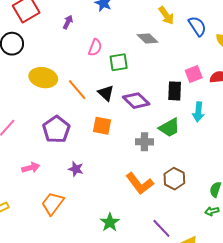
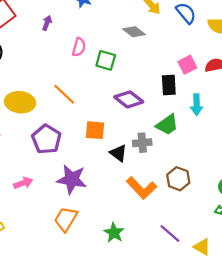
green square: (119, 62) -> (106, 60), turned 30
yellow ellipse: (43, 78) -> (20, 102), moved
black triangle: (106, 93) -> (118, 153), moved
purple star: (76, 169) -> (72, 179), size x1.8
orange trapezoid: (53, 204) -> (66, 219), moved

